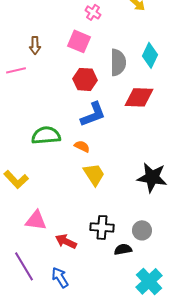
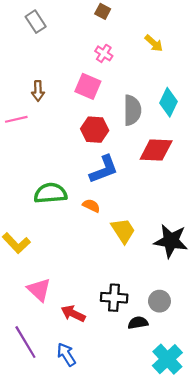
yellow trapezoid: (94, 174) -> (123, 231), moved
pink triangle: (36, 220) -> (39, 290), turned 35

